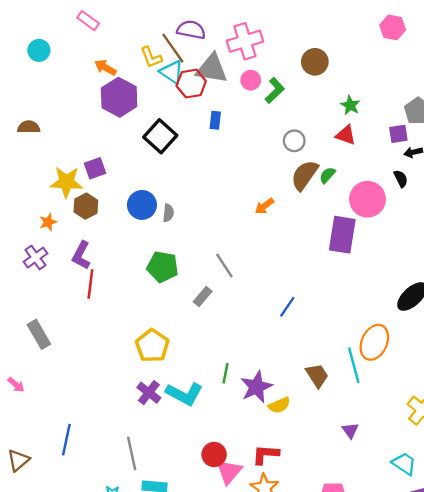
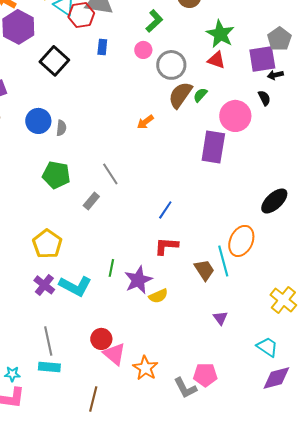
pink circle: (251, 80) -> (143, 50), moved
green star: (350, 105) -> (220, 34), size x1.6
purple square: (398, 134) -> (262, 59), size x1.6
gray circle: (294, 141) -> (171, 65), size x1.5
brown trapezoid: (317, 375) -> (204, 270), moved
gray line: (132, 453) -> (48, 341), moved
red L-shape: (266, 454) -> (166, 246), moved
pink triangle: (229, 472) -> (114, 354), turned -30

